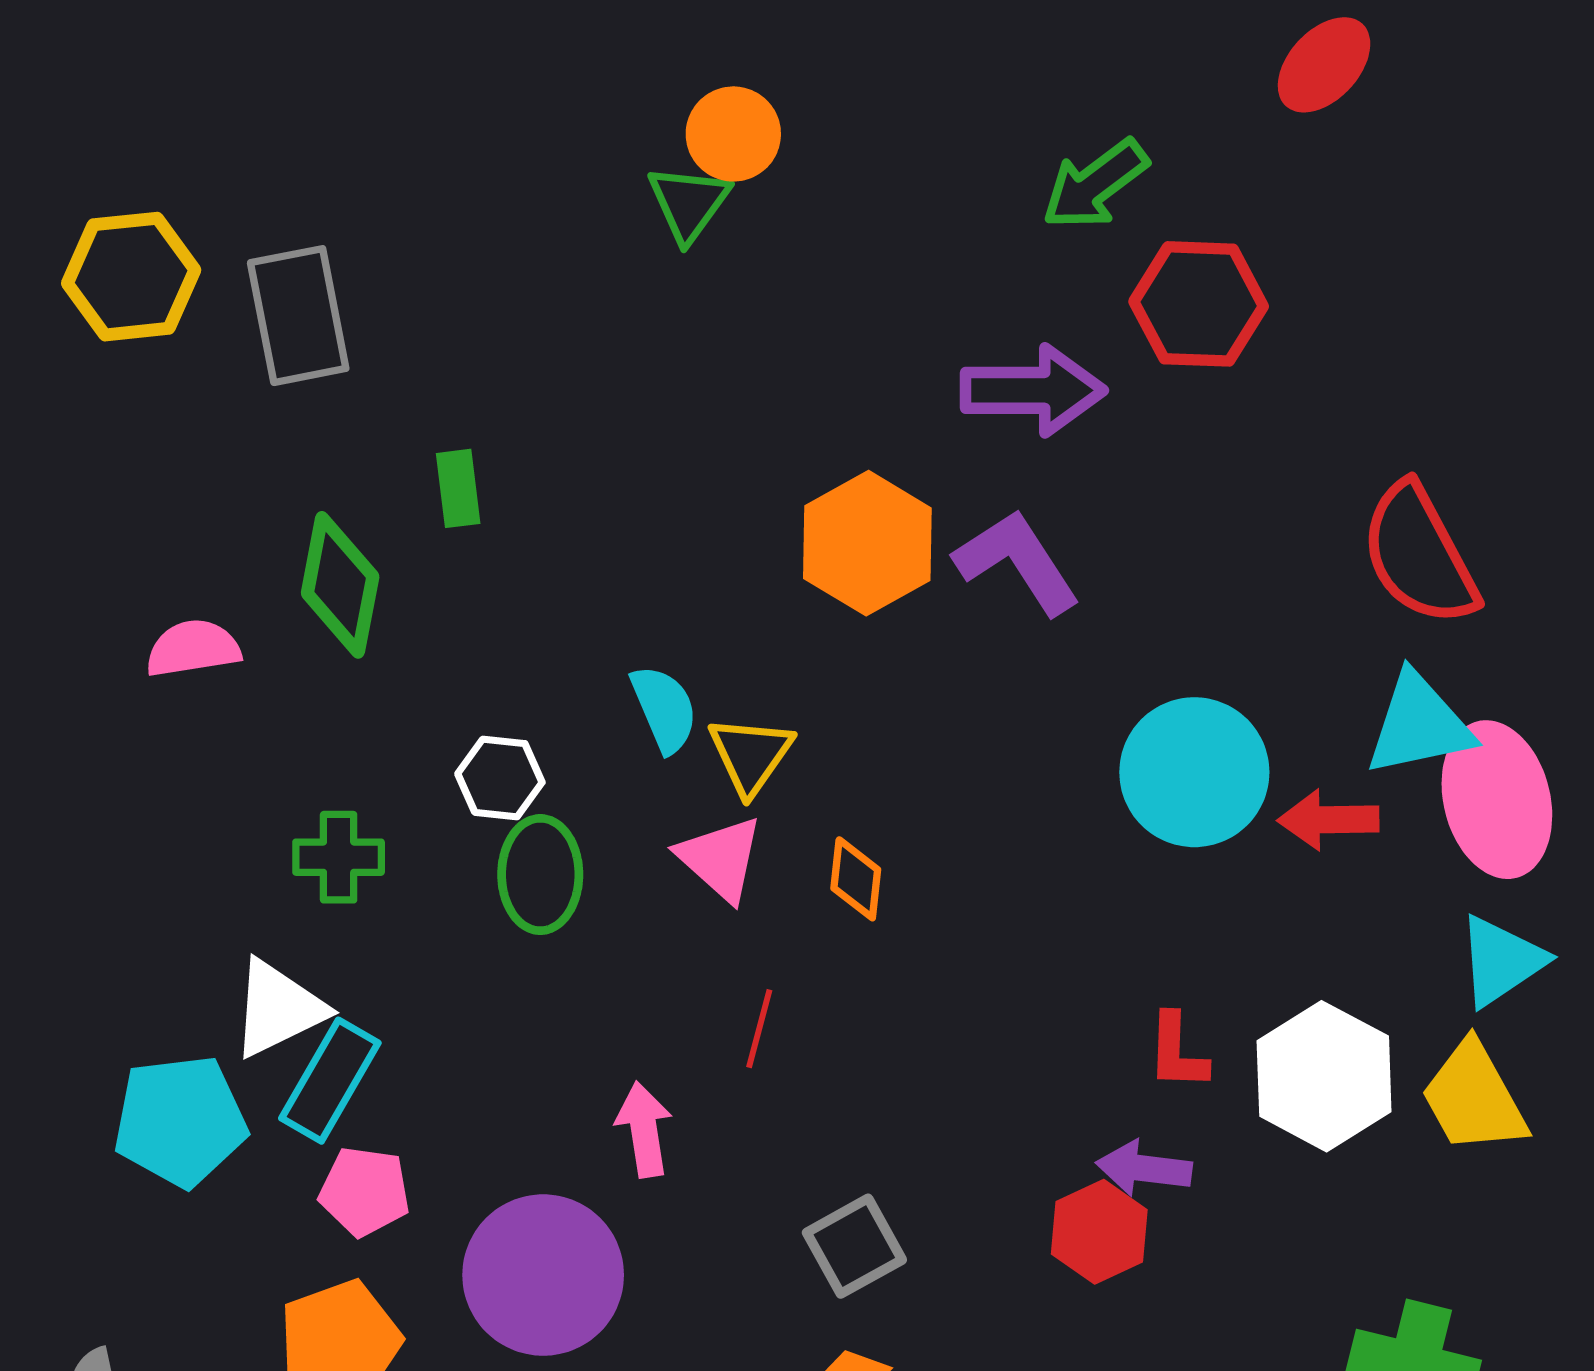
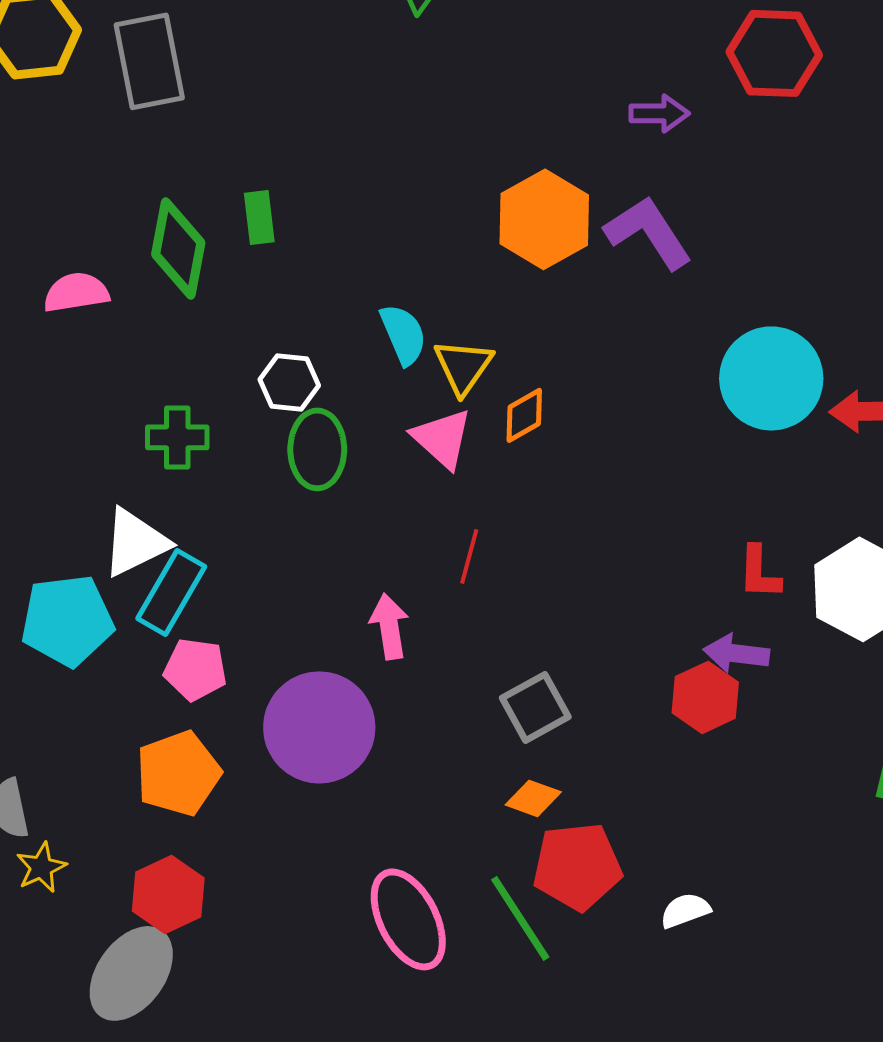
purple arrow: (1033, 390) -> (659, 113), size x0.6
green rectangle: (458, 488) -> (259, 217), moved
orange diamond: (856, 879) -> (524, 415), moved, turned 54

